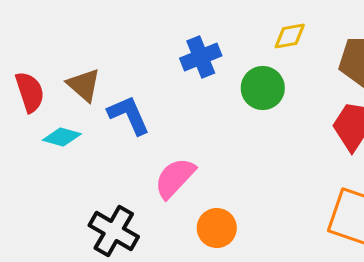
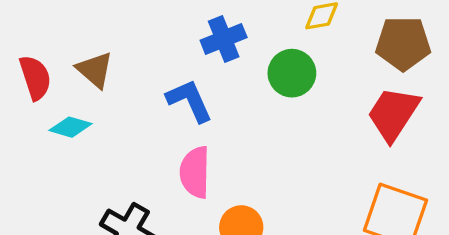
blue L-shape: (129, 115) -> (189, 101), moved
pink semicircle: (175, 178) -> (195, 172), turned -42

